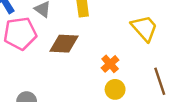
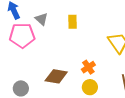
brown diamond: (64, 44) -> (56, 76), moved

